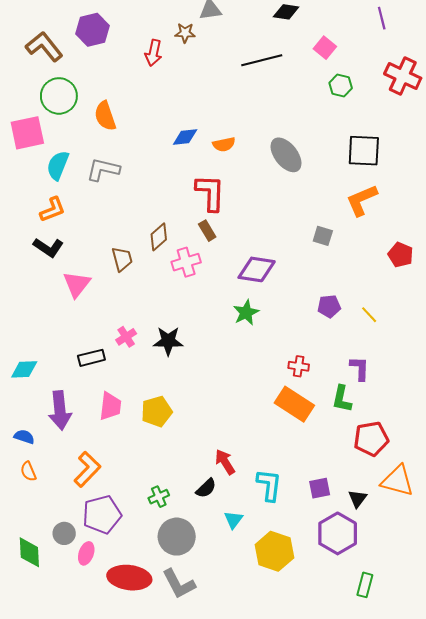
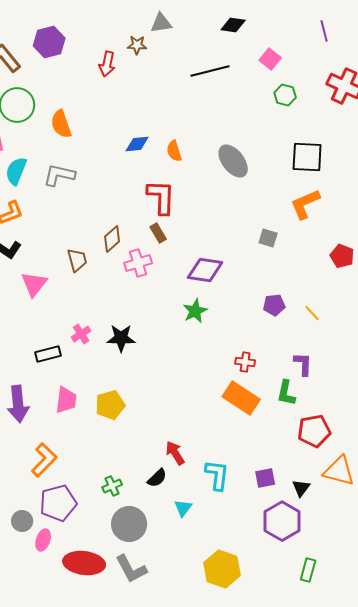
orange semicircle: (224, 144) -> (174, 151), turned 85
yellow hexagon: (274, 551) -> (222, 569), moved

